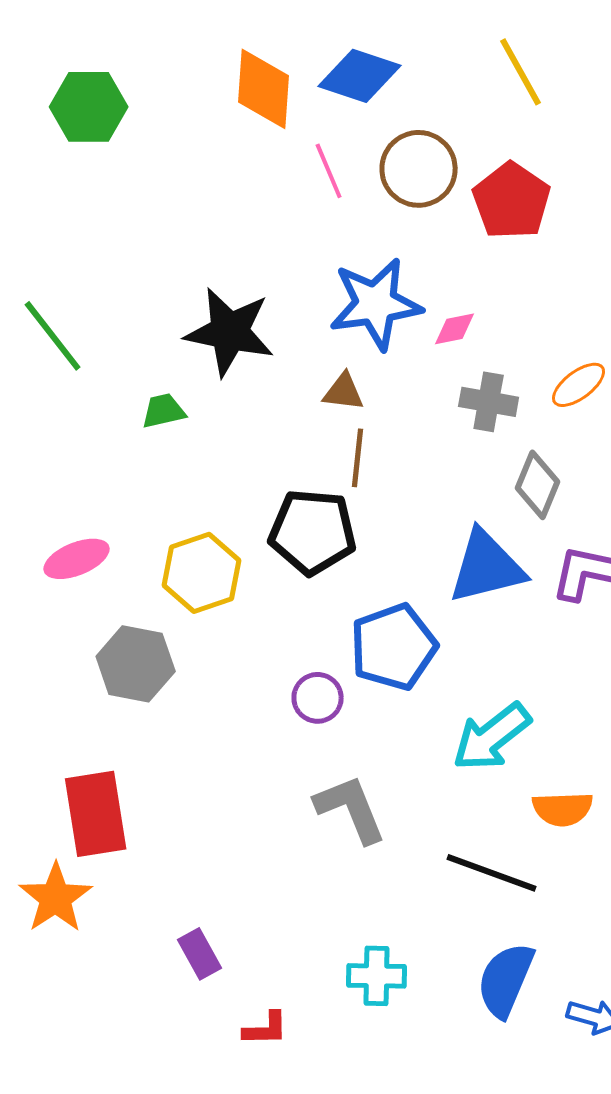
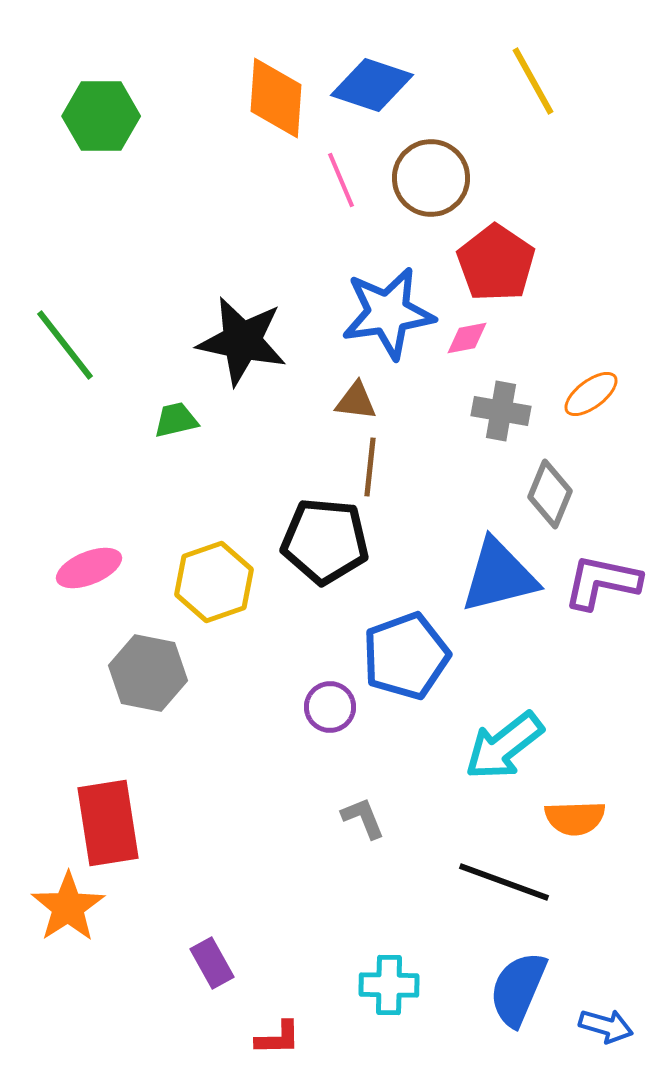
red pentagon: (512, 201) -> (496, 263), moved
gray L-shape: (351, 809) -> (363, 818), size x0.6

